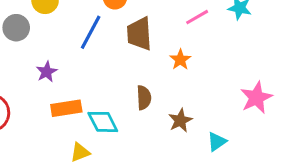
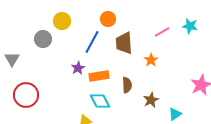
purple star: (47, 72) -> (78, 68), moved
orange rectangle: (66, 108) -> (99, 76), moved

